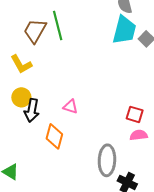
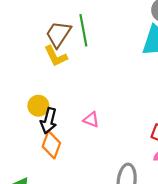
yellow L-shape: (21, 64) -> (56, 56), moved
orange diamond: (54, 136) -> (51, 145), moved

